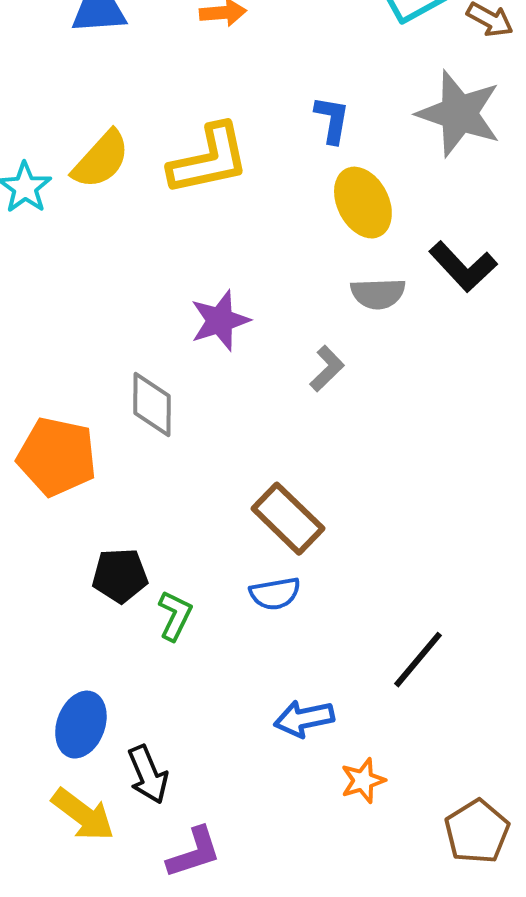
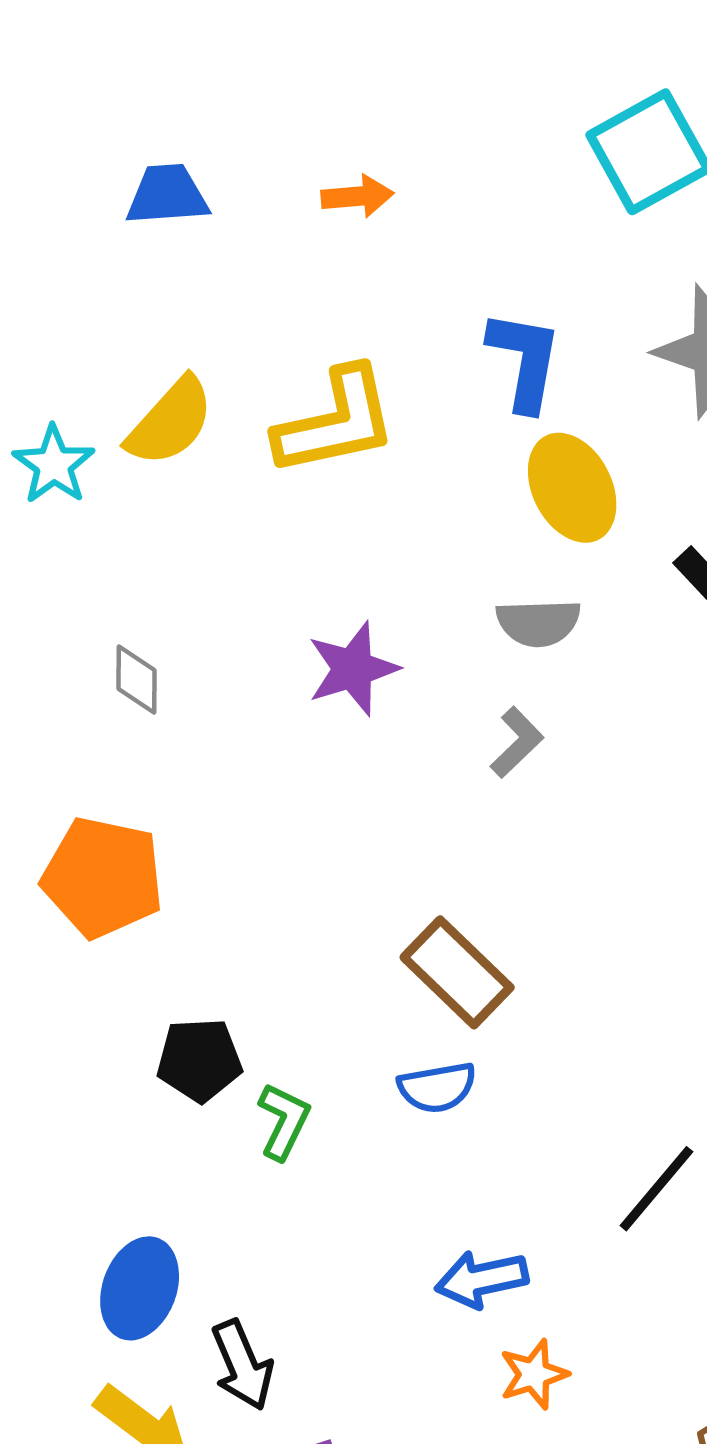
blue L-shape: (332, 120) -> (525, 360), size x1.4
gray semicircle: (378, 294) -> (538, 623), moved
gray diamond: (152, 405) -> (137, 679), moved, size x0.7
orange star: (363, 781) -> (534, 1374), moved

